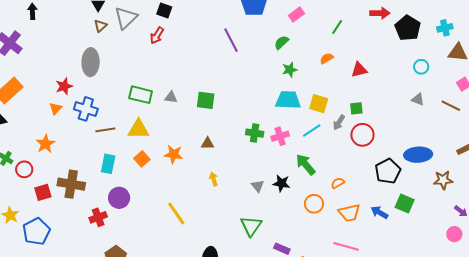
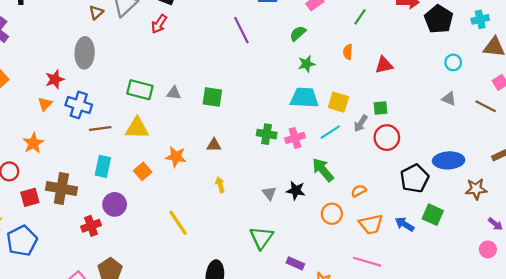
orange semicircle: (327, 58) -> (348, 52), turned -56
orange square: (142, 159) -> (143, 171), moved

